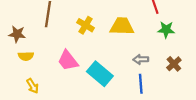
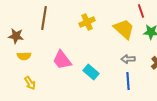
yellow cross: (86, 25) -> (87, 22), moved, turned 35
yellow trapezoid: (122, 26) -> (124, 29), moved, turned 40
cyan rectangle: (100, 74) -> (91, 72), size x0.7

